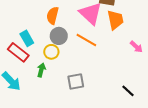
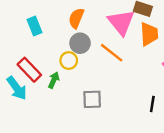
cyan rectangle: (27, 38) -> (35, 26), moved
red rectangle: (18, 52) -> (29, 70), moved
black line: (128, 91) -> (152, 104), moved, turned 48

